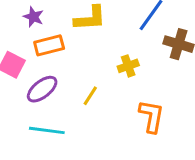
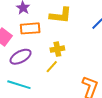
yellow cross: (128, 66) -> (57, 49), moved

